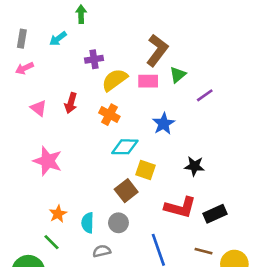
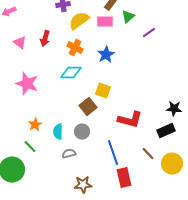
blue star: (164, 124) -> (106, 55), moved
cyan diamond: (125, 147) -> (71, 73), moved
black star: (194, 166) -> (174, 109), moved
black rectangle: (215, 214) -> (166, 131), moved
brown line: (203, 251) -> (148, 154), turned 32

